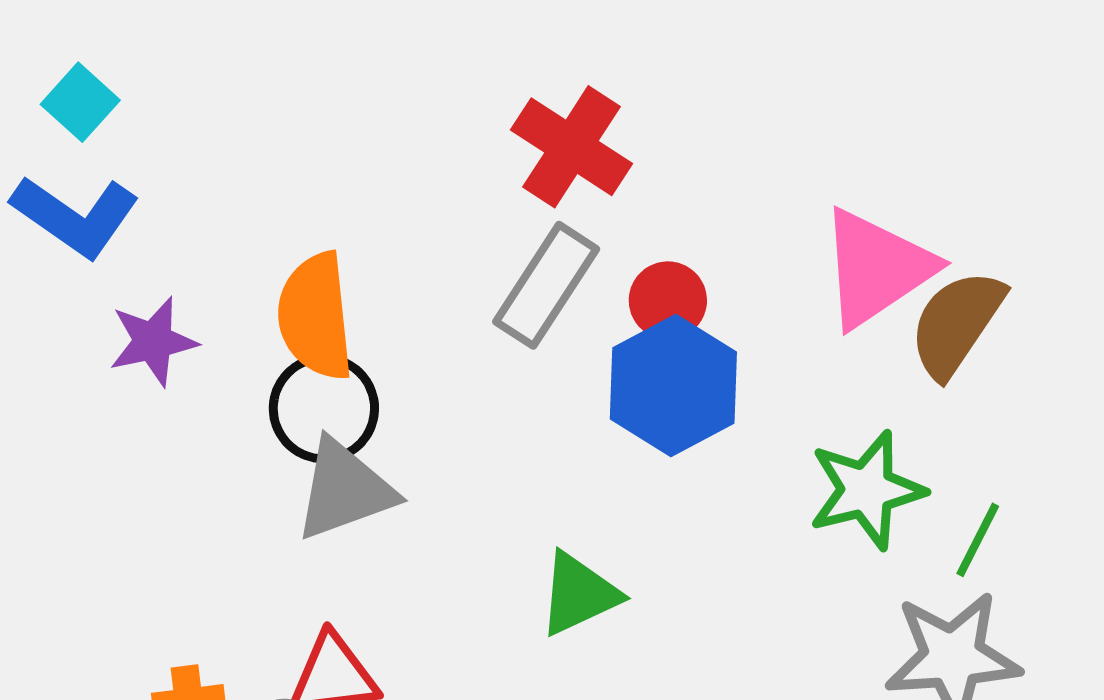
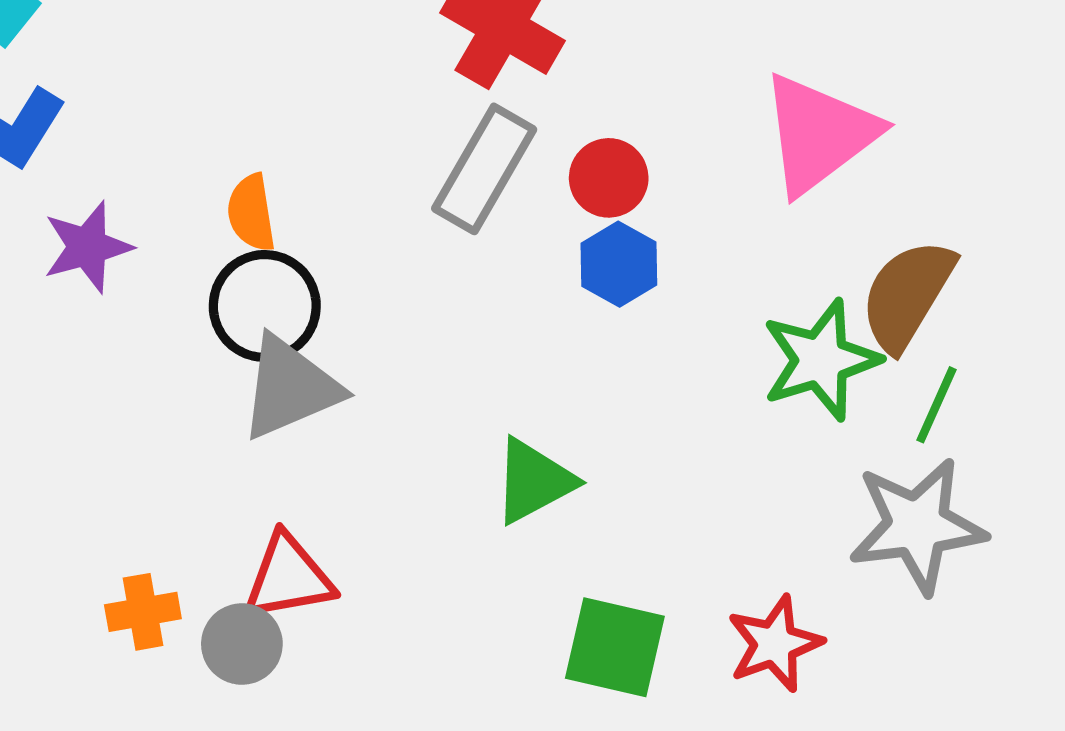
orange semicircle: (316, 316) -> (251, 213), size x0.6
brown semicircle: (957, 323) -> (907, 295), moved
blue hexagon: (673, 386) -> (619, 264), size x0.6

